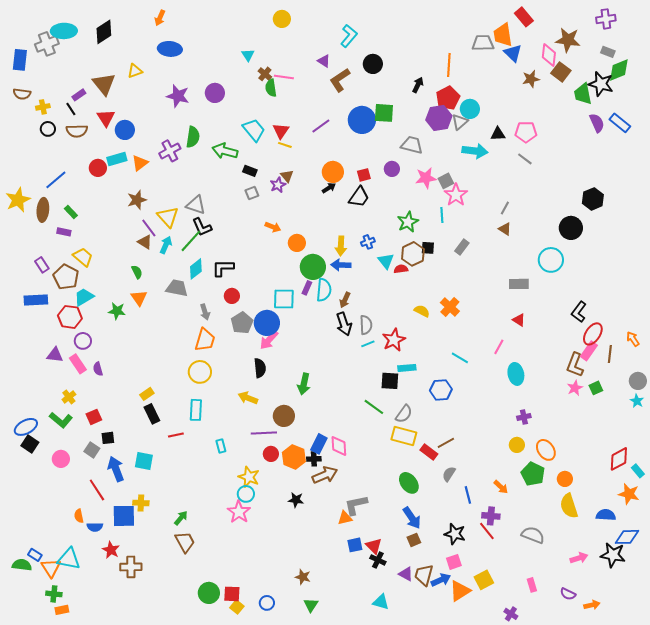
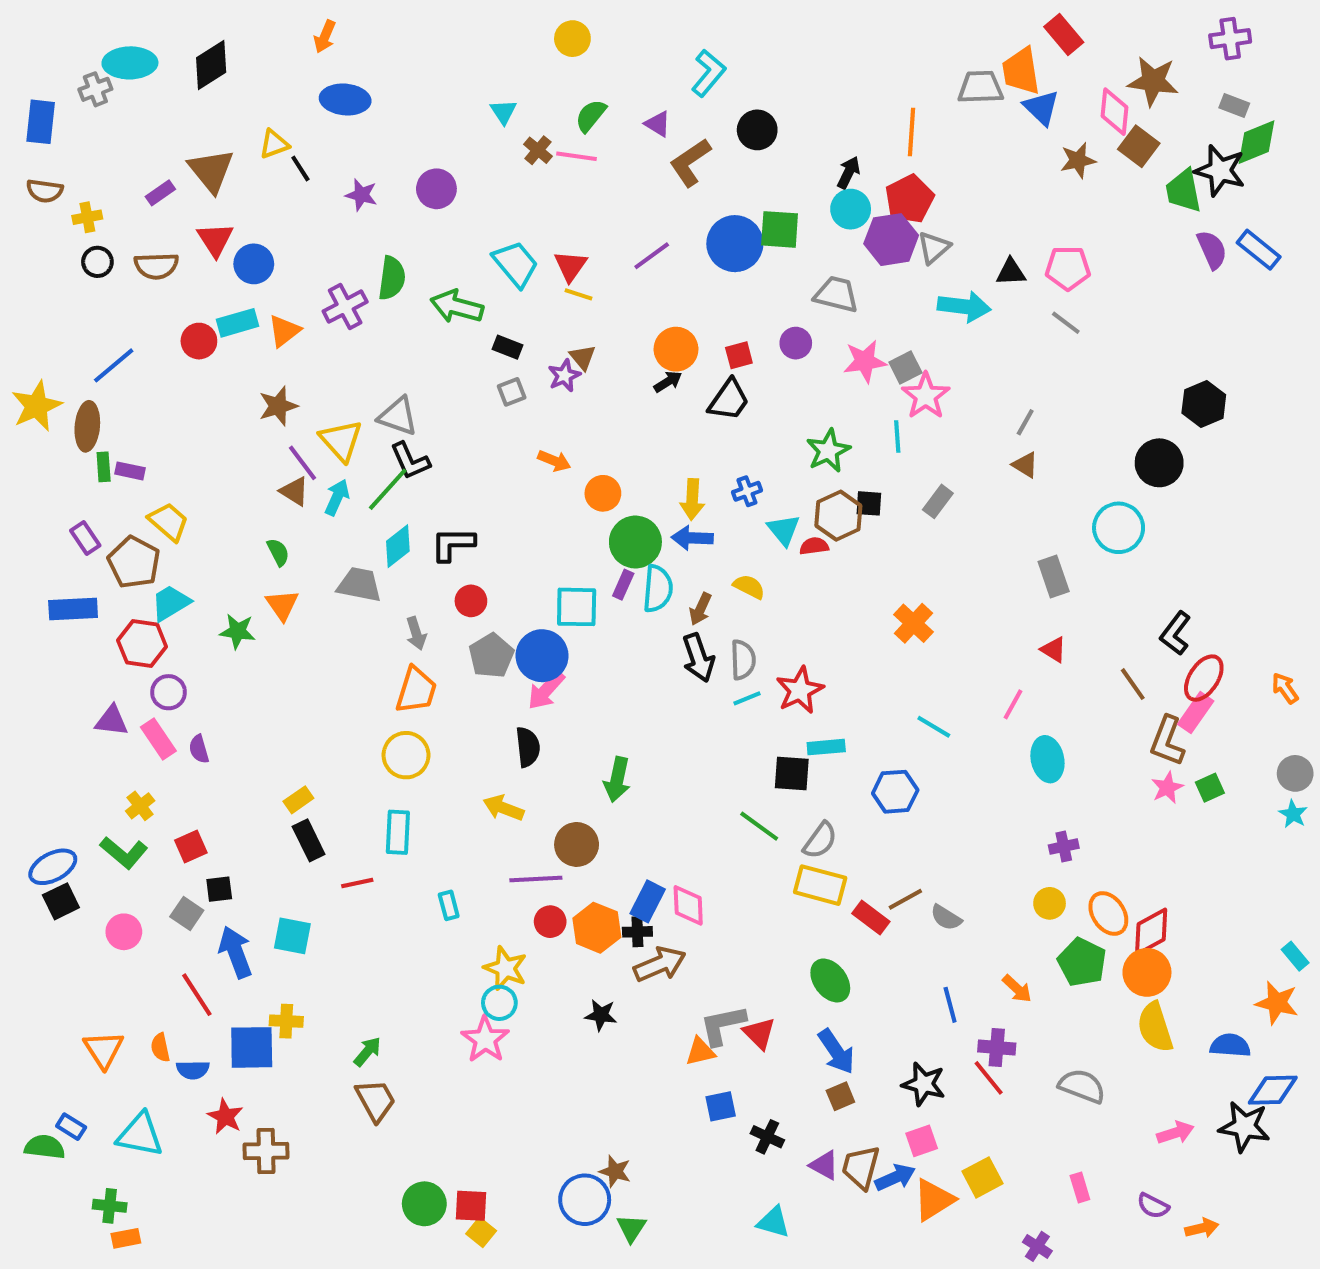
gray cross: (47, 44) -> (95, 89), size x0.7
green semicircle: (271, 88) -> (591, 116), moved, turned 48
purple star: (178, 96) -> (361, 195), size x0.7
black line: (71, 109) -> (300, 168), moved
cyan circle: (470, 109) -> (851, 209), moved
green rectangle: (71, 212) -> (104, 467), moved, turned 40
gray rectangle: (519, 284) -> (1054, 577), turned 72
yellow semicircle: (422, 311) -> (749, 587), moved
brown line: (610, 354) -> (1133, 684), moved, turned -42
black square: (30, 444) -> (61, 901), turned 30
red diamond: (619, 459) -> (1151, 932), moved
gray semicircle: (449, 474) -> (946, 918), moved, turned -91
orange circle: (565, 479) -> (1147, 972), size x1.5
red triangle: (374, 546) -> (759, 1033), moved
orange triangle: (51, 568) -> (104, 1050), moved
blue circle: (267, 603) -> (585, 1200), moved, size x1.6

